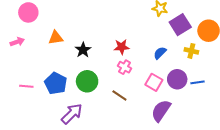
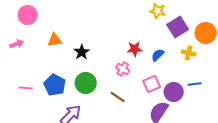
red star: (121, 47) -> (135, 49), moved
purple circle: (177, 79) -> (174, 92), moved
pink square: (154, 82) -> (152, 84), turned 36

